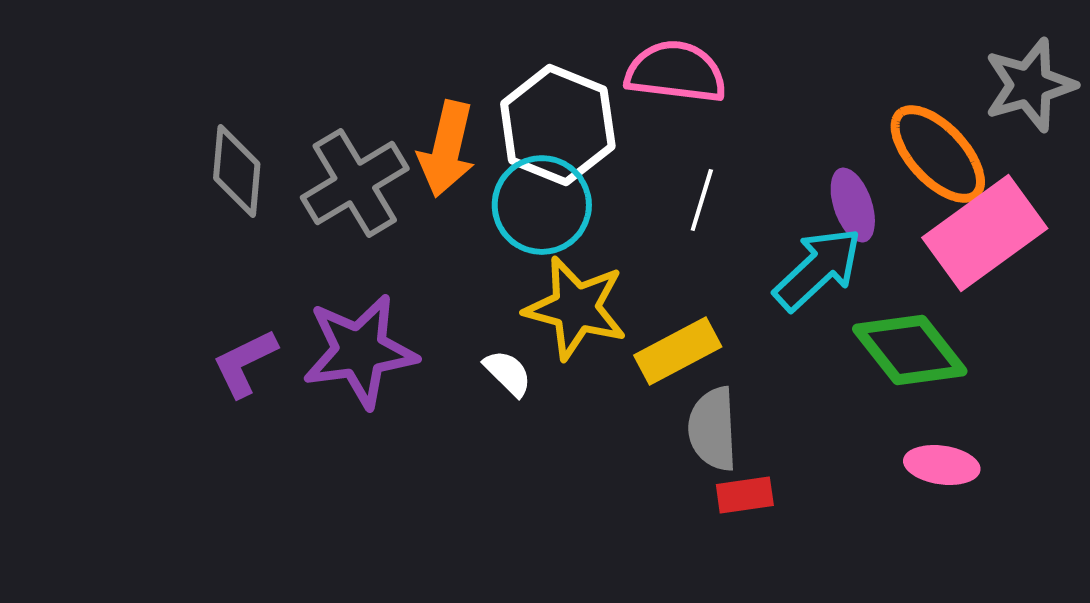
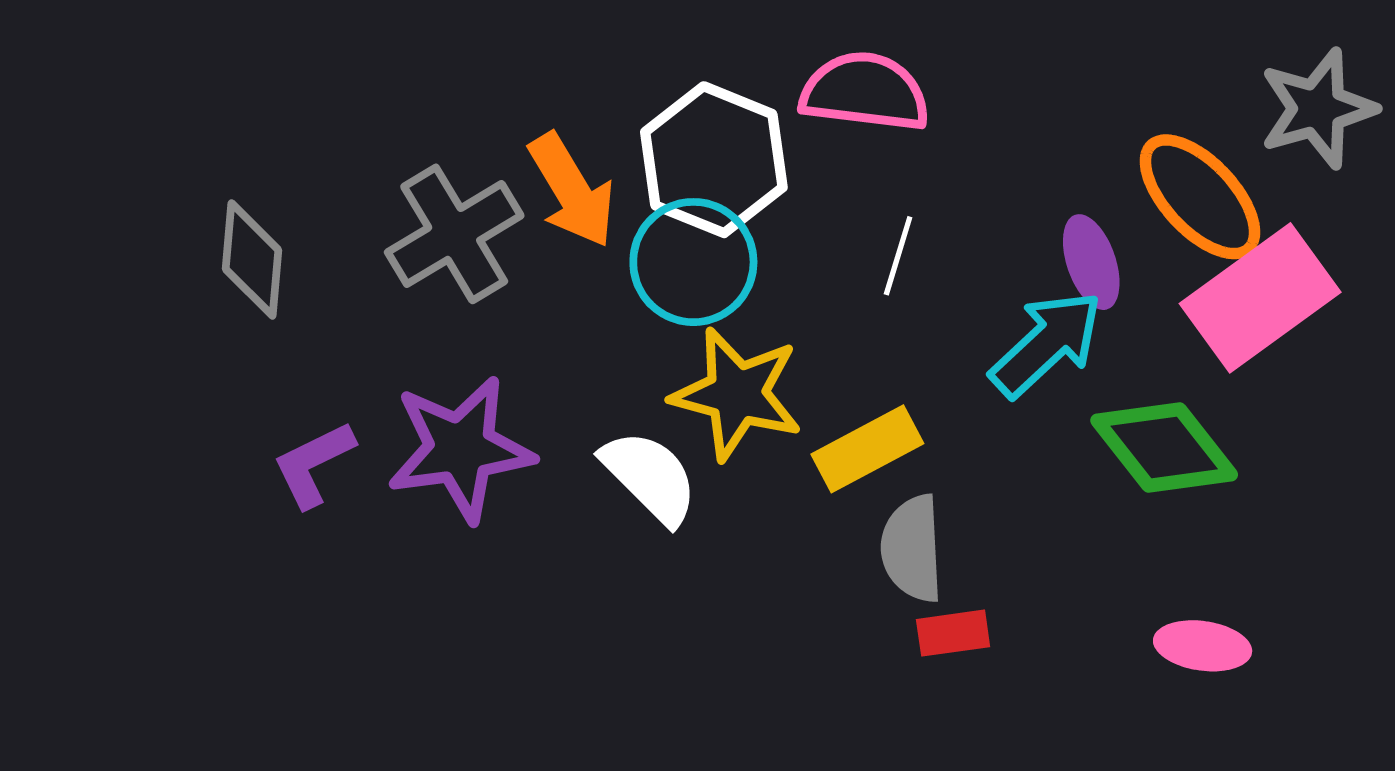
orange arrow: (447, 149) -> (572, 190), turned -44
gray diamond: (237, 171) -> (252, 259), moved
white semicircle: (508, 373) -> (650, 477), size x1.6
pink ellipse: (942, 465) -> (1203, 646), moved

